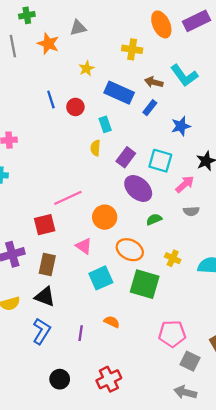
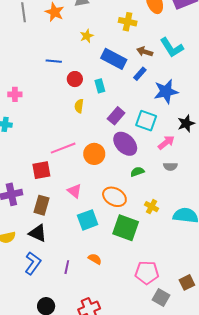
blue line: (51, 99) -> (54, 61), turned -70
red circle: (75, 107) -> (75, 79), moved
blue star: (181, 126) -> (166, 92), size x1.4
yellow semicircle: (95, 148) -> (79, 106), moved
orange circle: (105, 217) -> (94, 154), moved

